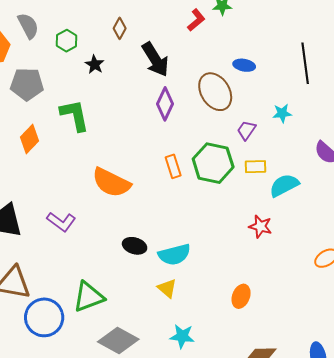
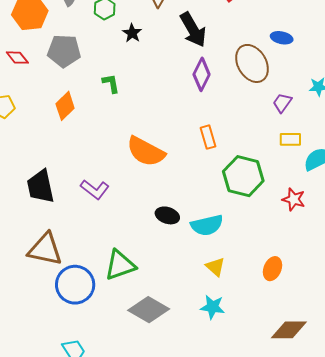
green L-shape: (75, 115) -> (111, 83), size x0.6
green hexagon: (213, 163) -> (243, 176), moved
yellow triangle: (167, 288) -> (215, 267), moved

